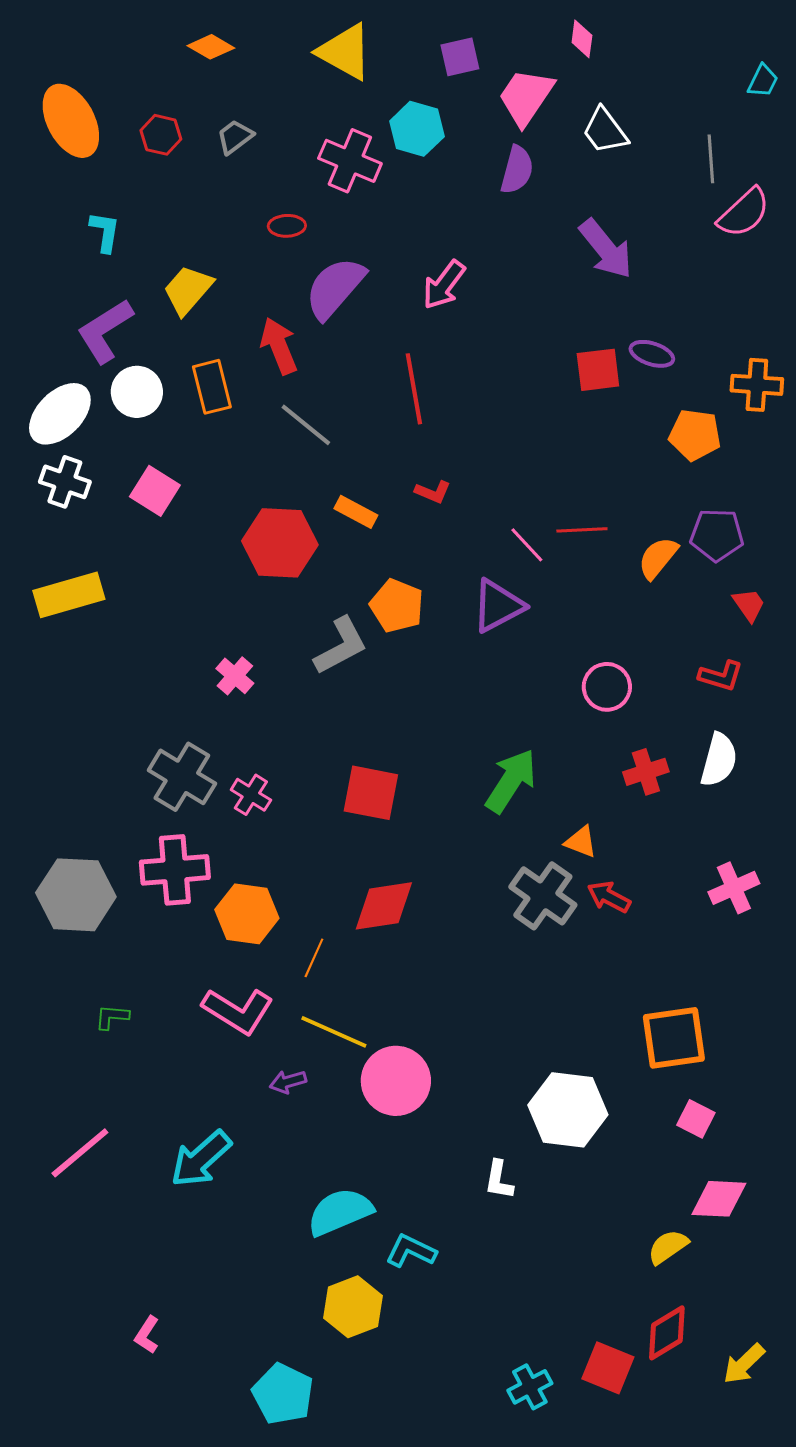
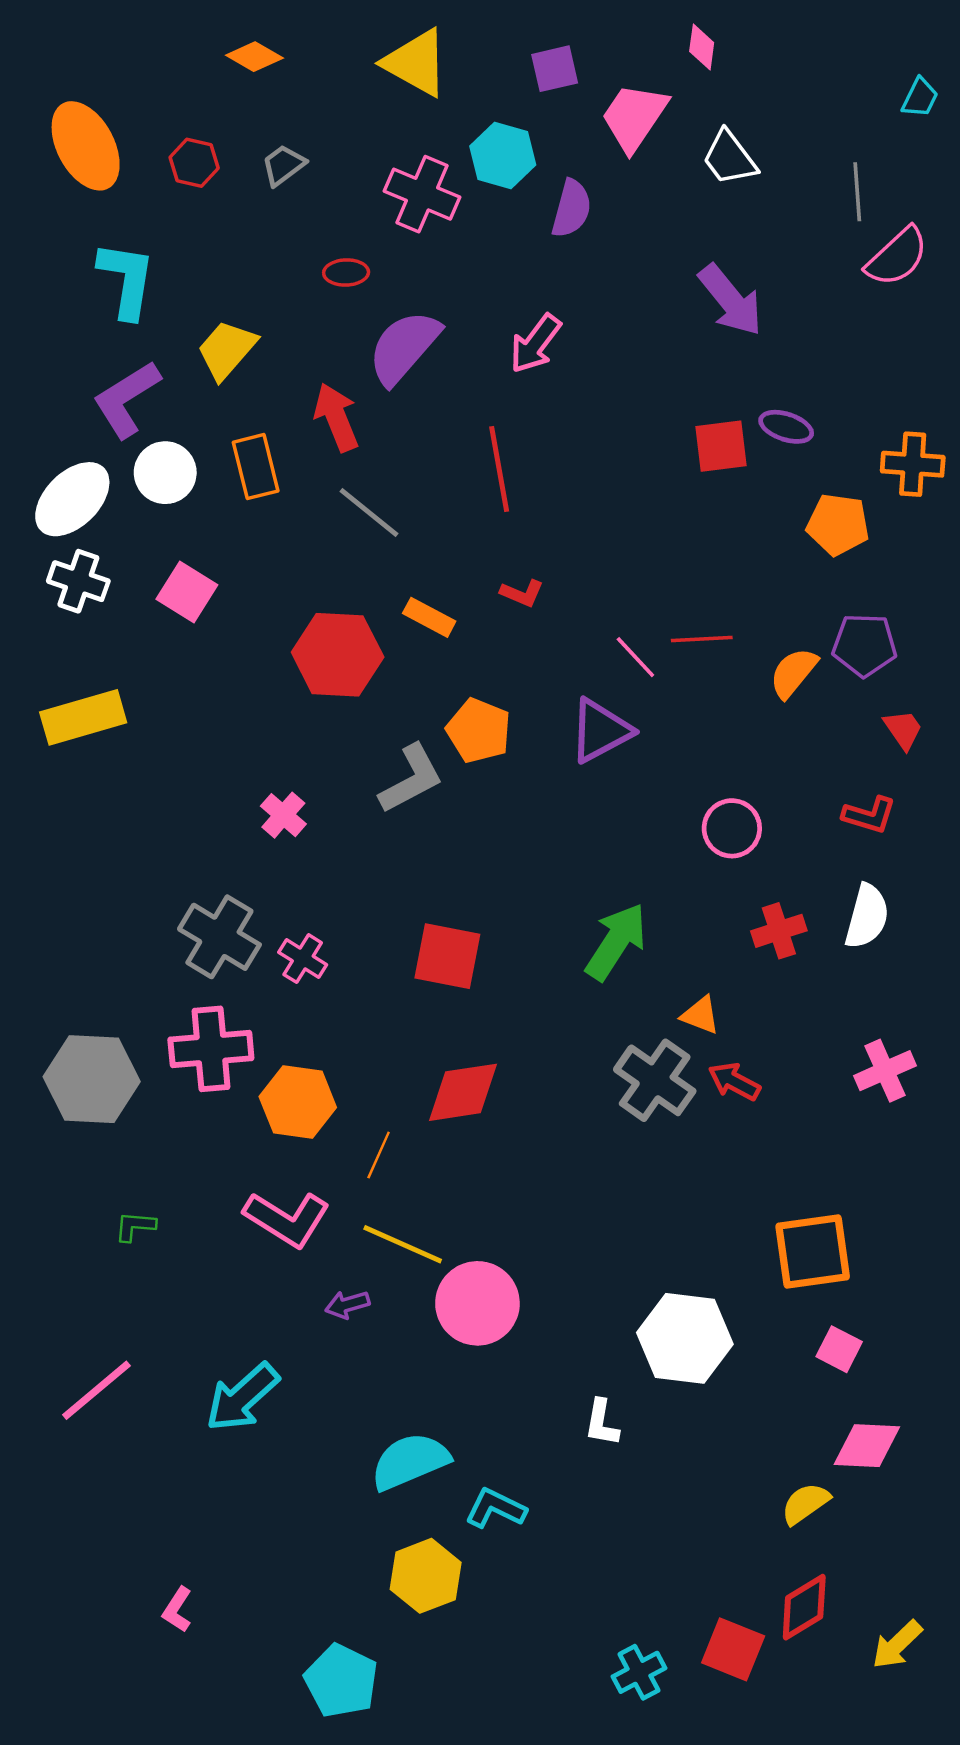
purple semicircle: (517, 170) -> (572, 209), moved
cyan L-shape: (105, 232) -> (127, 280), size x1.6

